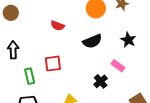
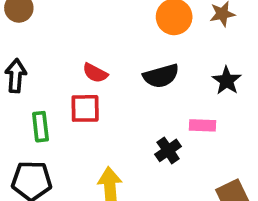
red semicircle: (58, 26) -> (95, 73), moved
pink rectangle: (118, 66) -> (203, 125), turned -40

